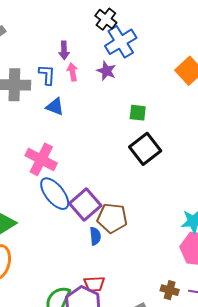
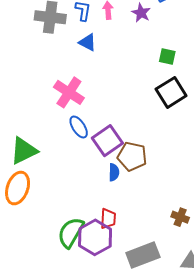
blue ellipse: (55, 194) -> (79, 127), size x0.7
red trapezoid: (94, 284) -> (108, 219), turned -90
brown cross: (170, 290) -> (180, 217), moved

